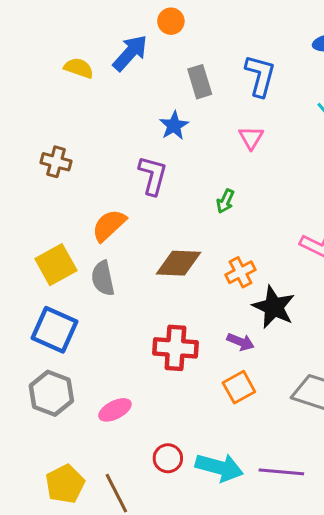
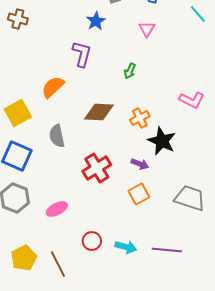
brown cross: (56, 162) -> (18, 19), moved
gray semicircle: (103, 278) -> (57, 136), moved
red cross: (175, 348) -> (97, 168), turned -36
cyan arrow: (219, 467) -> (126, 247), size x0.7

